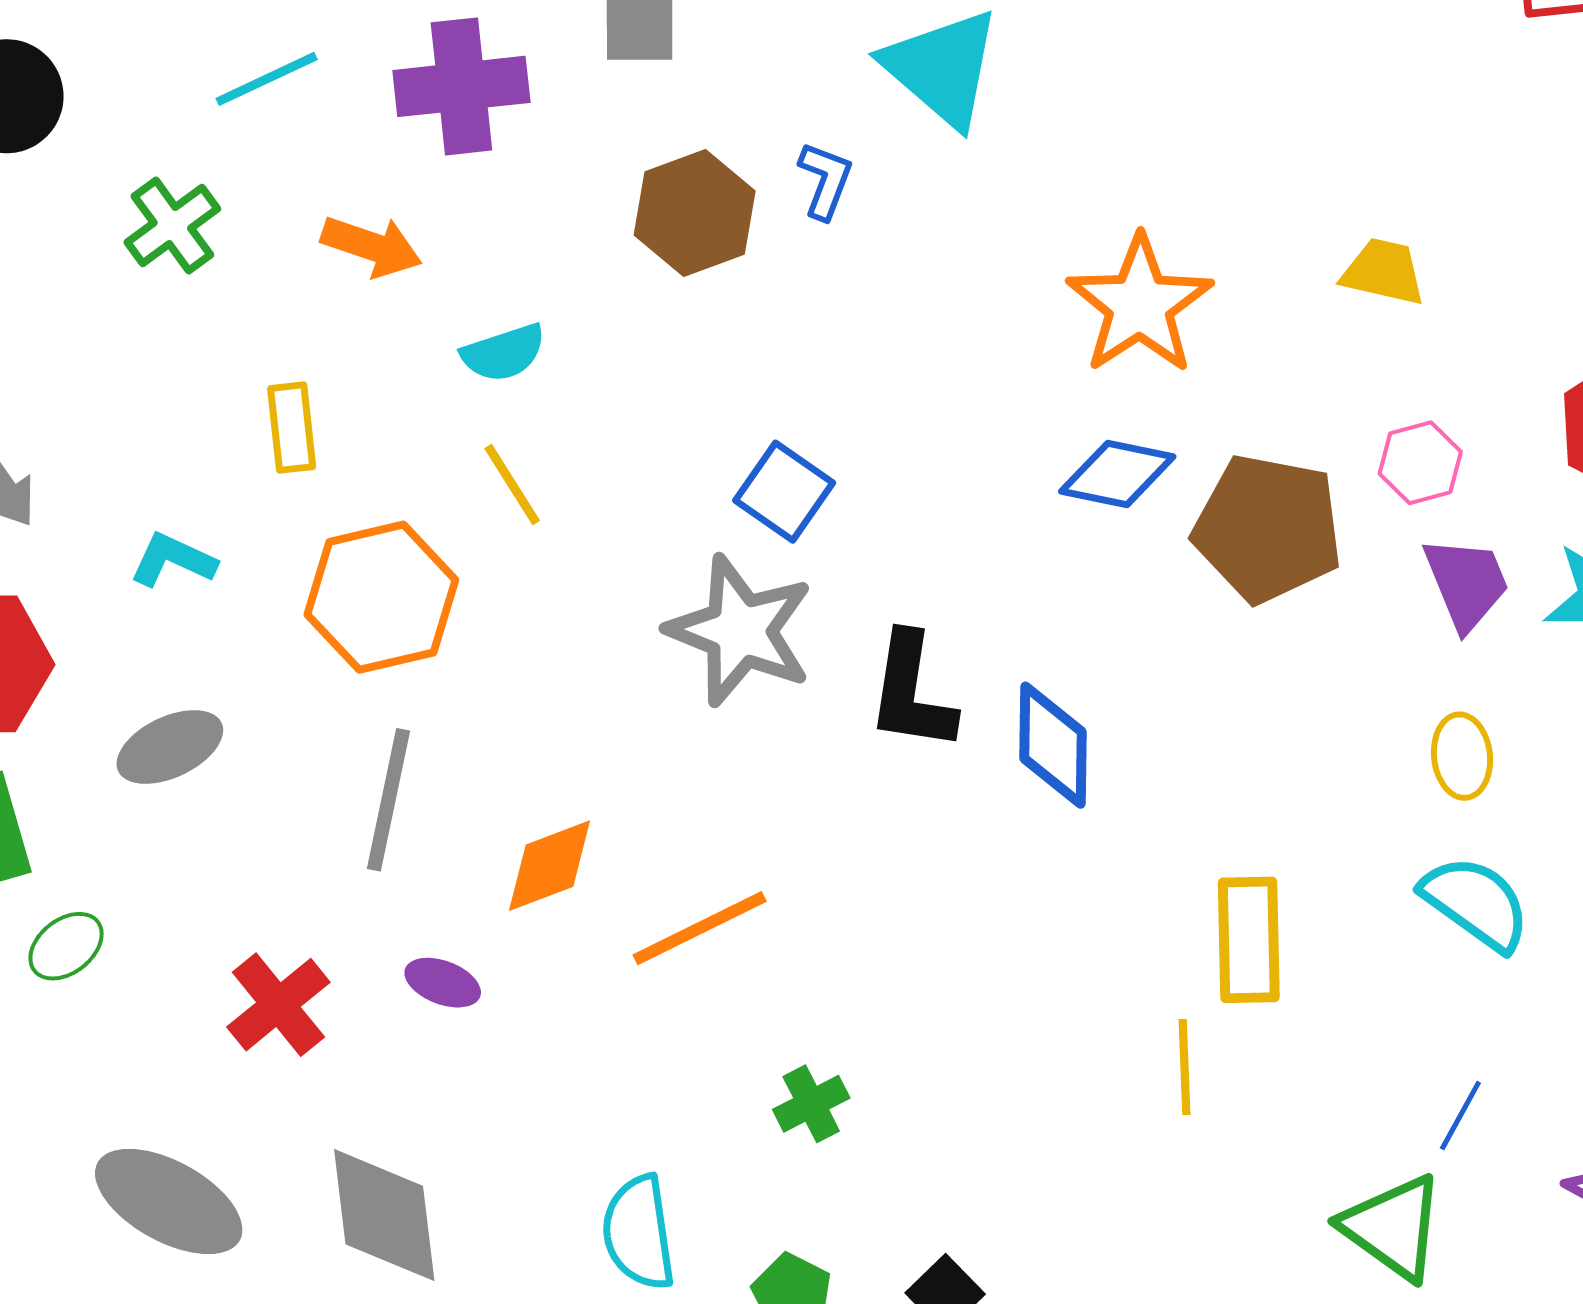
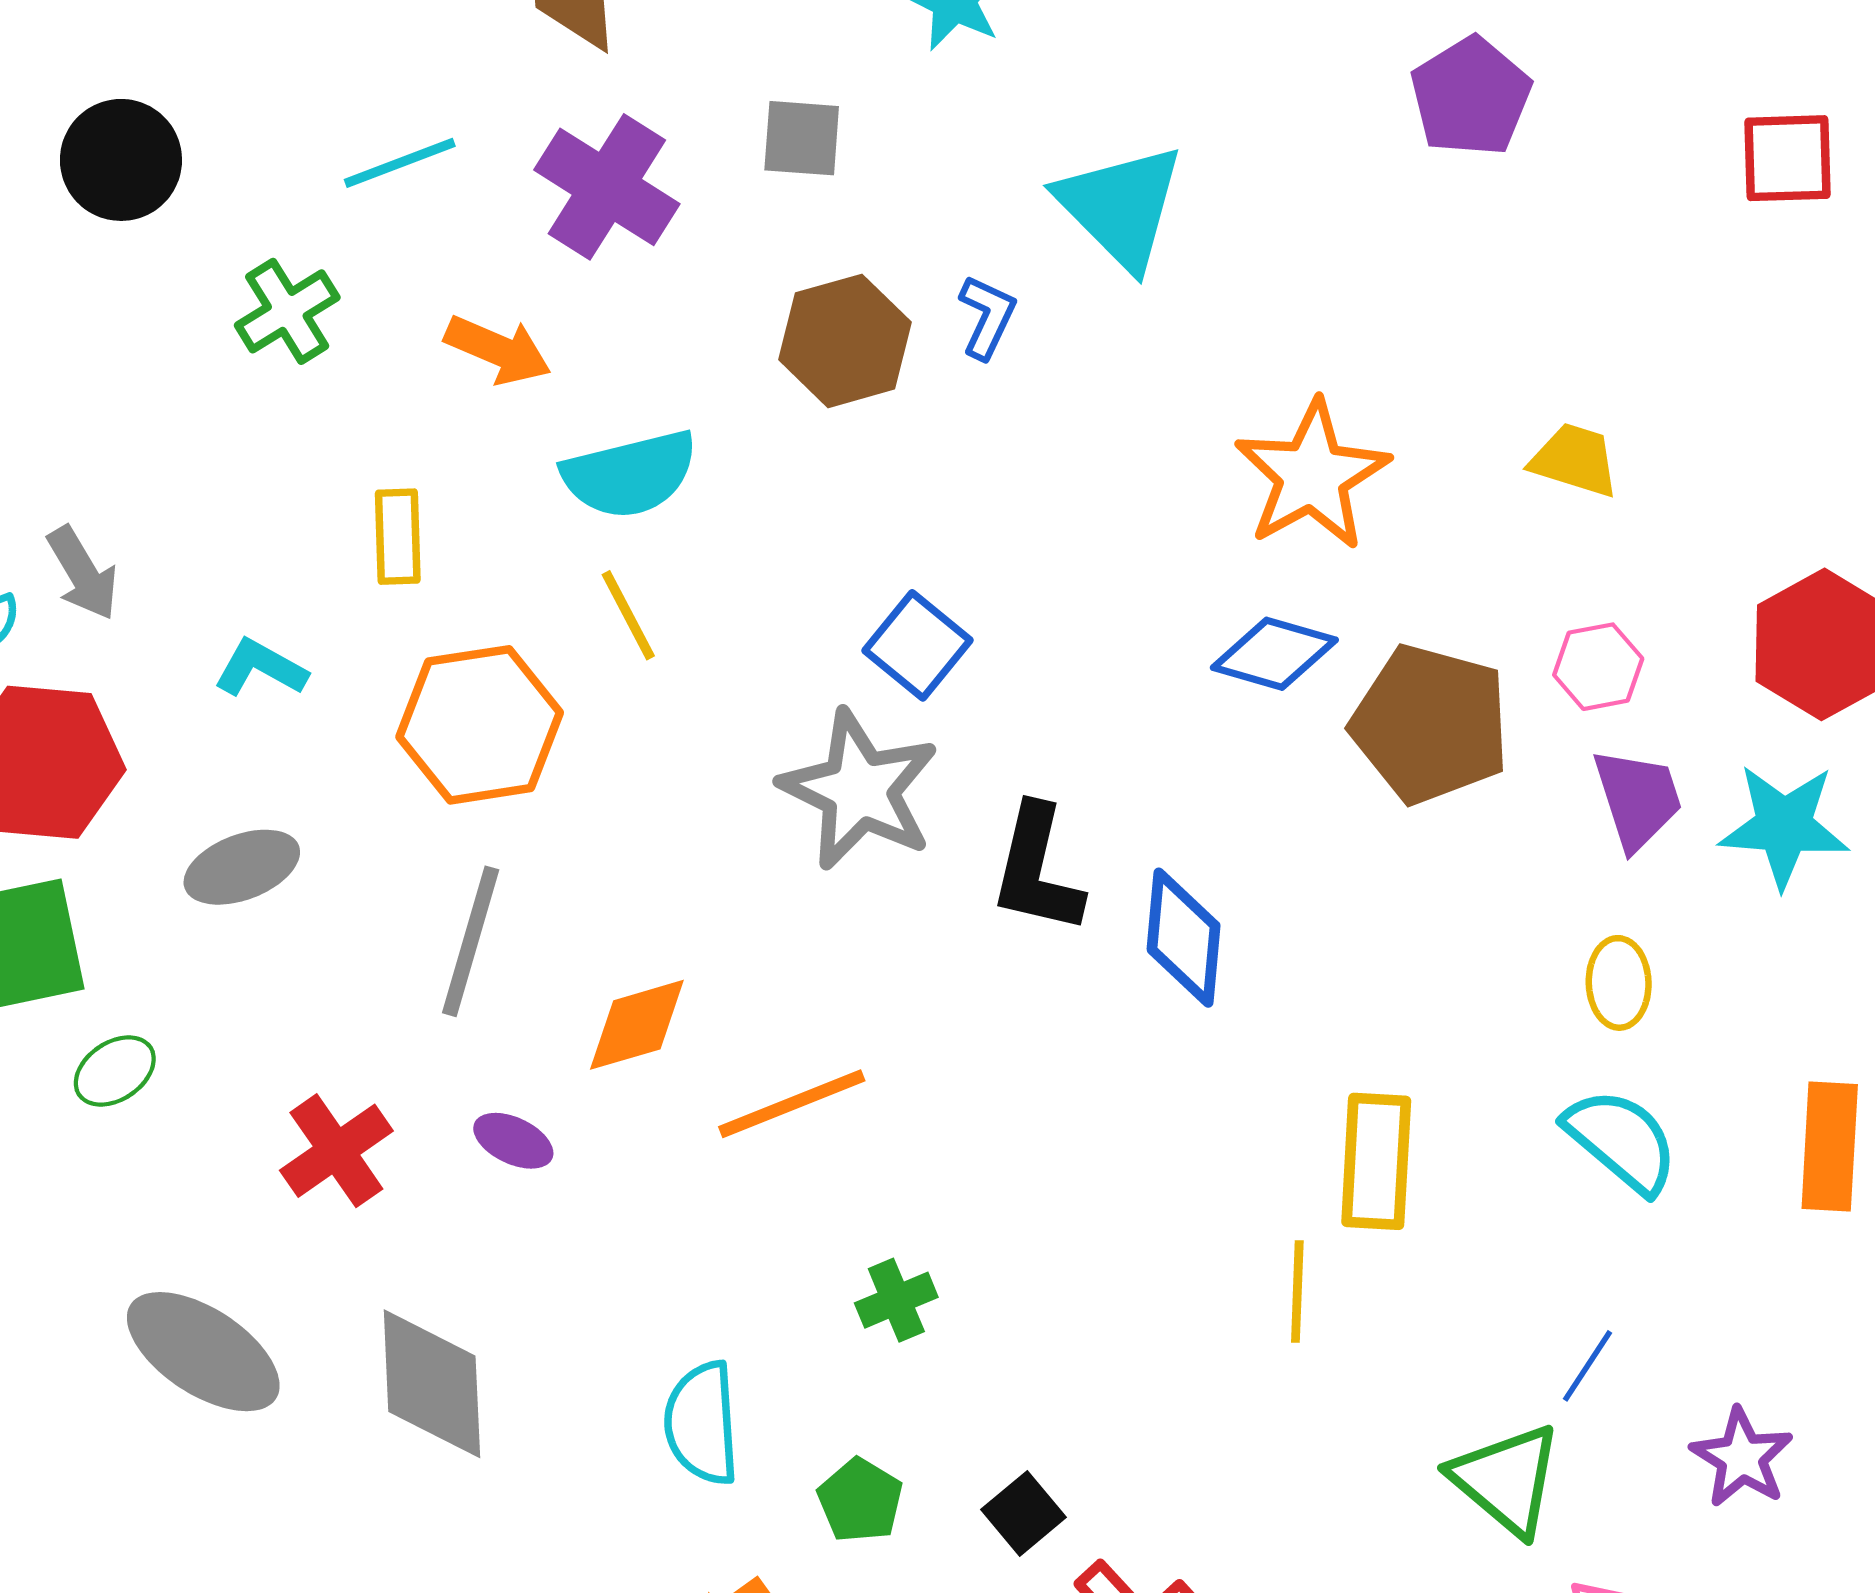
purple cross: (461, 86) -> (607, 187), turned 34
cyan semicircle: (504, 353) -> (630, 474), size x1.5

